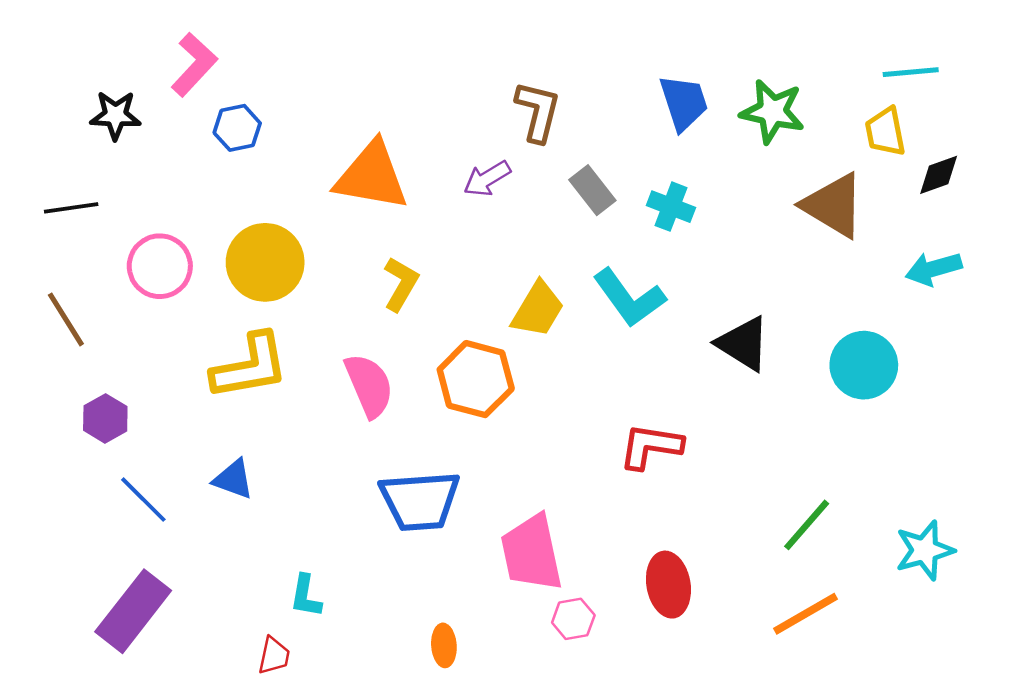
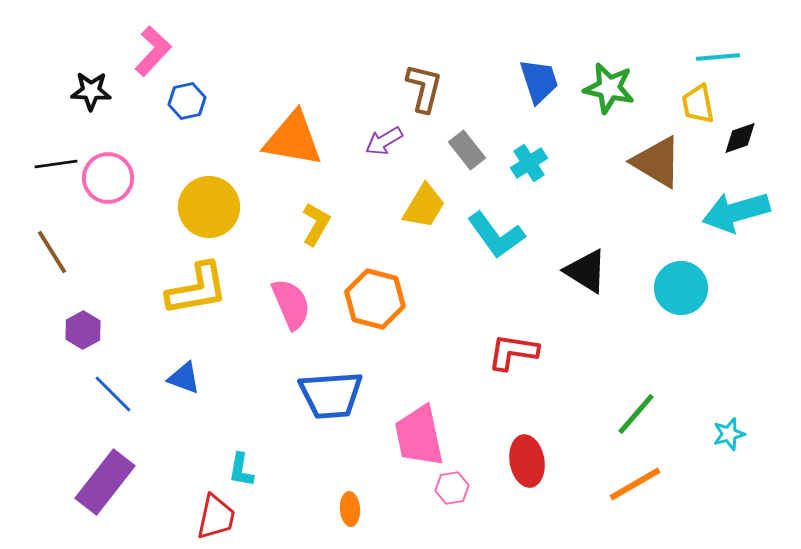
cyan cross: (671, 207) -> (529, 163), turned 36
pink circle: (160, 266) -> (108, 178), moved
cyan arrow: (934, 269) -> (736, 212), size x1.5
yellow trapezoid: (538, 309) -> (424, 206), moved
cyan star: (925, 550) -> (729, 434), size x0.7
red trapezoid: (274, 656) -> (216, 517), size x1.5

